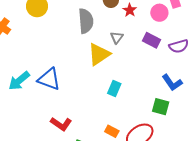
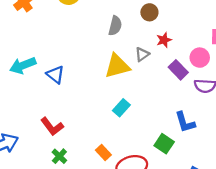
red star: (130, 10) -> (164, 40), moved
pink circle: (159, 13) -> (200, 58), moved
gray semicircle: (86, 21) -> (115, 26), size x0.7
blue triangle: (49, 79) -> (55, 75), size x0.7

